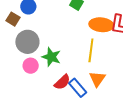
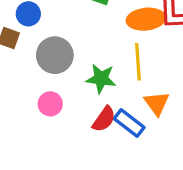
gray circle: (27, 42) -> (55, 55), moved
green star: (51, 57) -> (101, 79), moved

